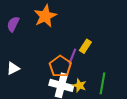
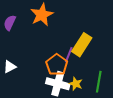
yellow rectangle: (85, 46) -> (82, 45), size x1.6

